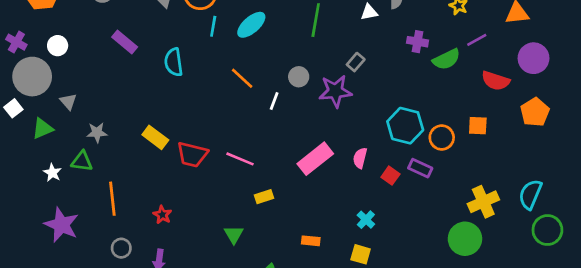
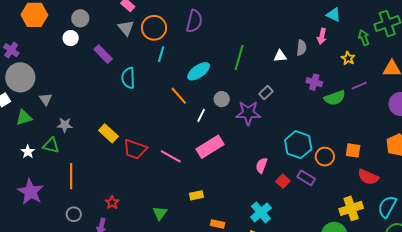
cyan ellipse: (251, 25) -> (199, 71), moved
purple rectangle: (125, 42) -> (103, 54), moved
white circle: (58, 46) -> (71, 38), moved
red semicircle: (496, 81) -> (368, 177), moved
pink rectangle: (315, 159) -> (210, 147), moved
yellow rectangle: (264, 197) -> (196, 195), moved
red star: (162, 215) -> (112, 203), moved
cyan cross: (366, 220) -> (261, 212), size x1.5

